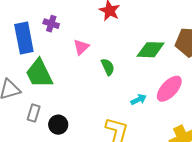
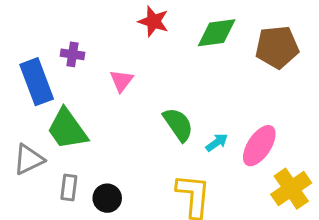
green diamond: (151, 50) -> (217, 33), moved
green semicircle: (108, 67) -> (178, 124), moved, size x1.4
pink ellipse: (169, 89) -> (259, 146), moved

